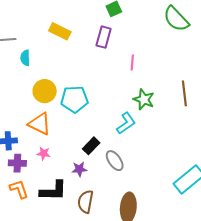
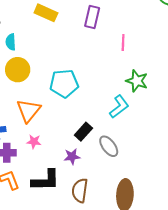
yellow circle: (45, 91) -> (18, 70), moved
orange triangle: (40, 124) -> (29, 111), turned 45

